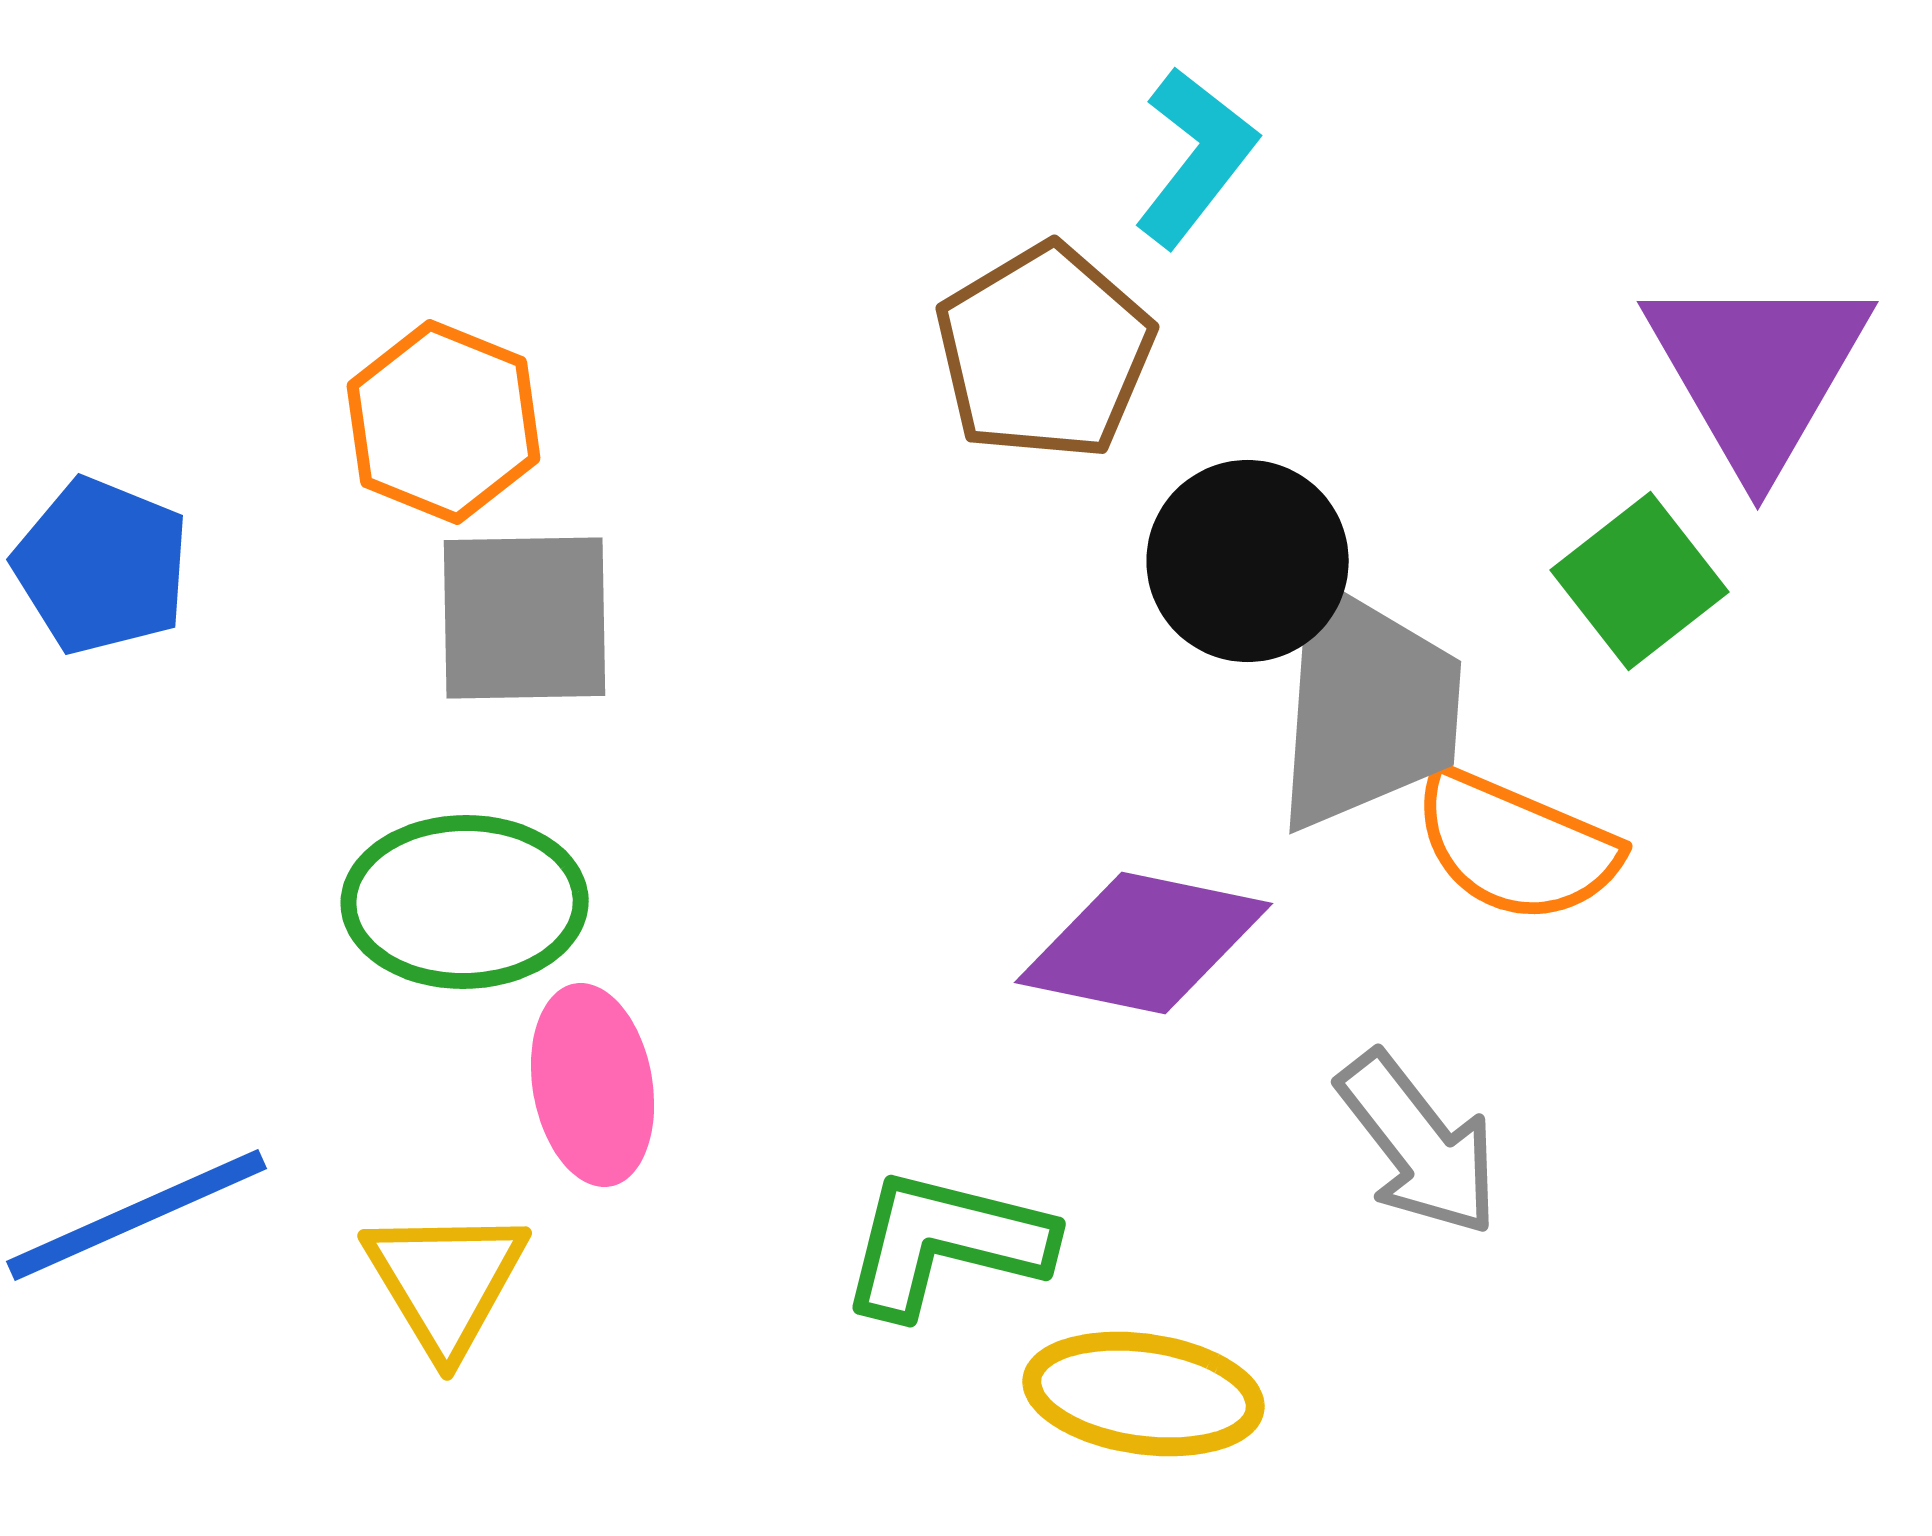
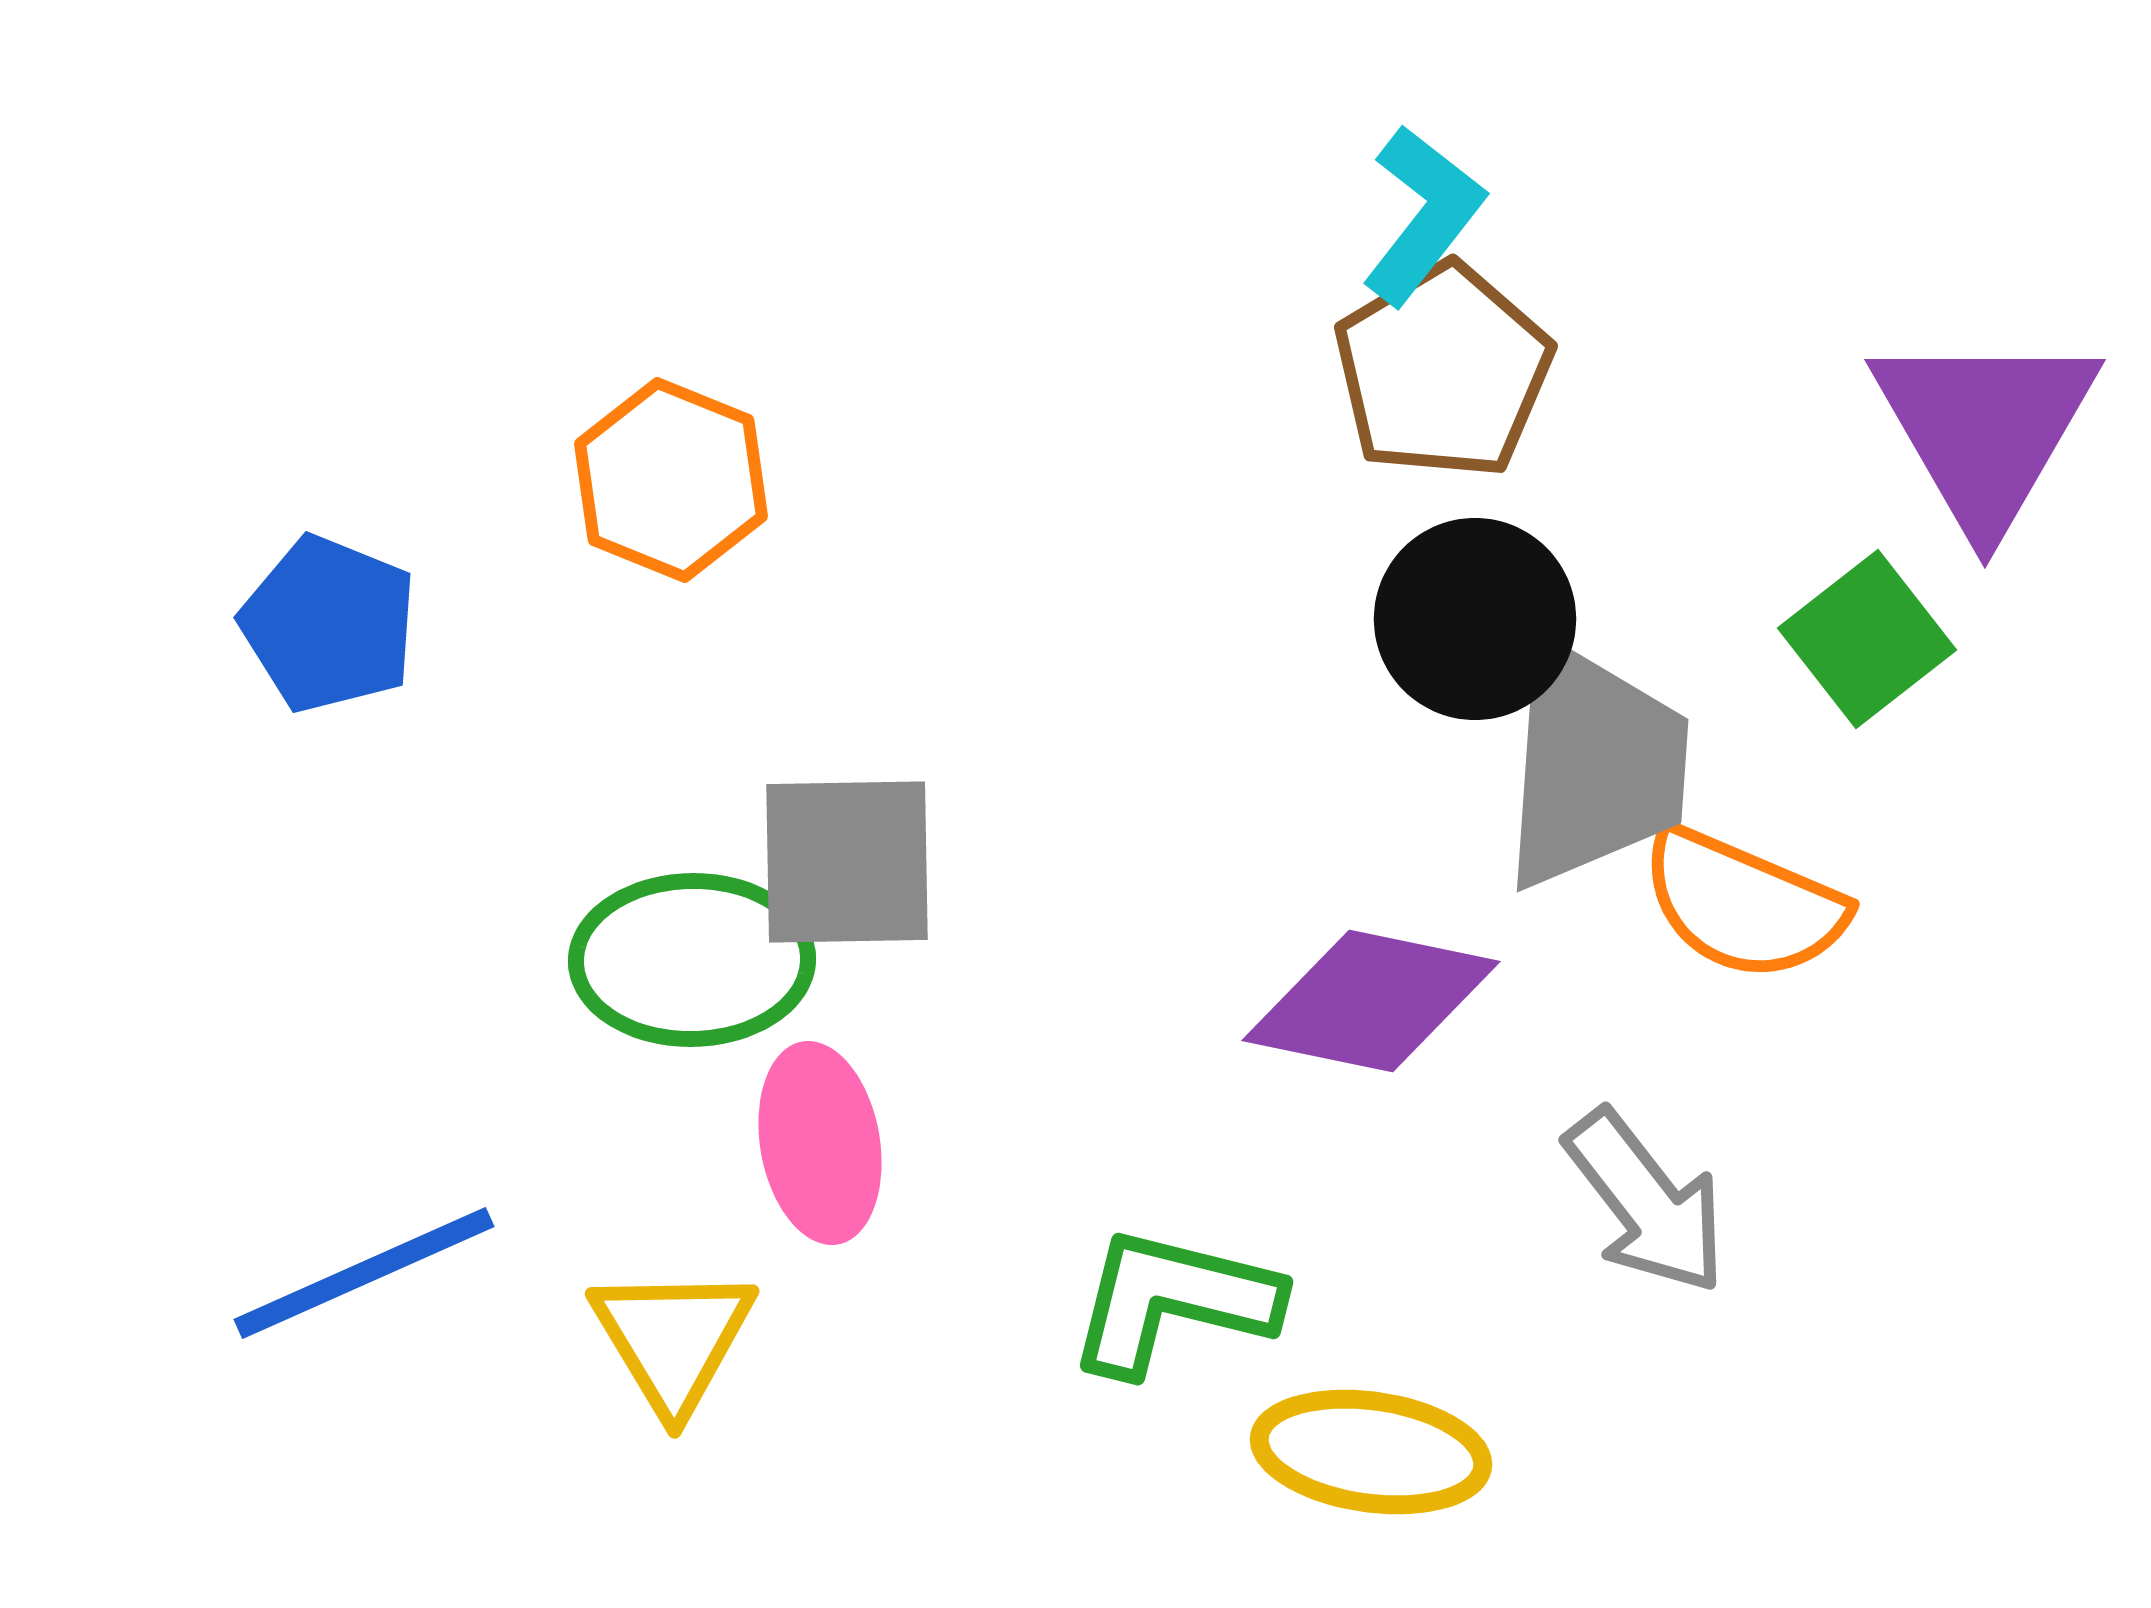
brown pentagon: (1045, 352) -> (1443, 371), moved
gray square: (525, 618) -> (847, 862), moved

